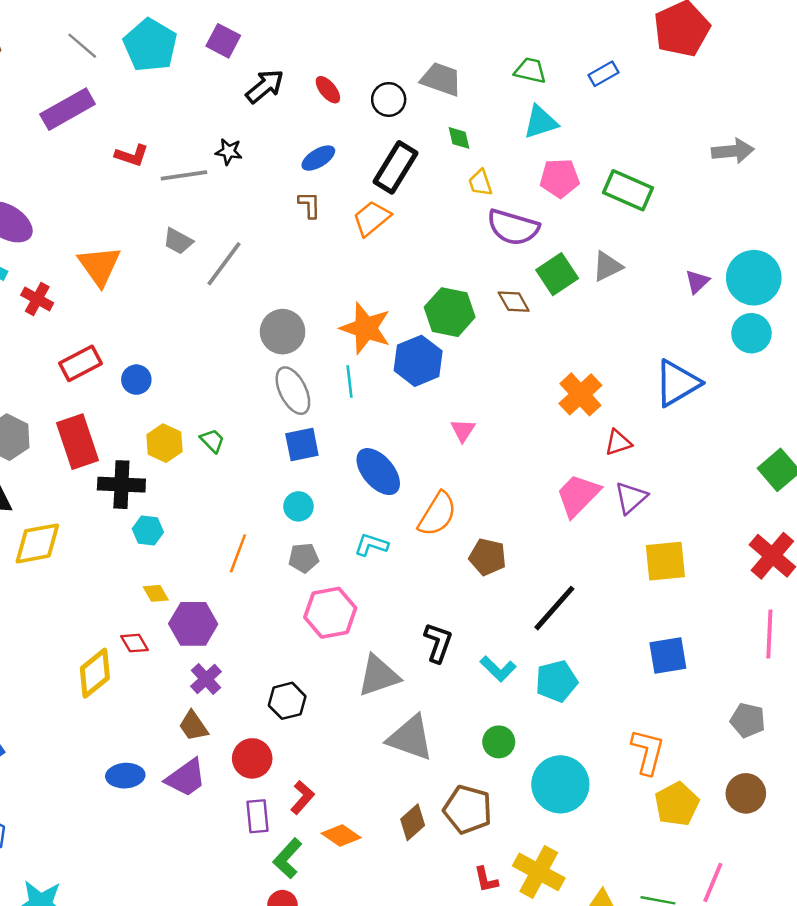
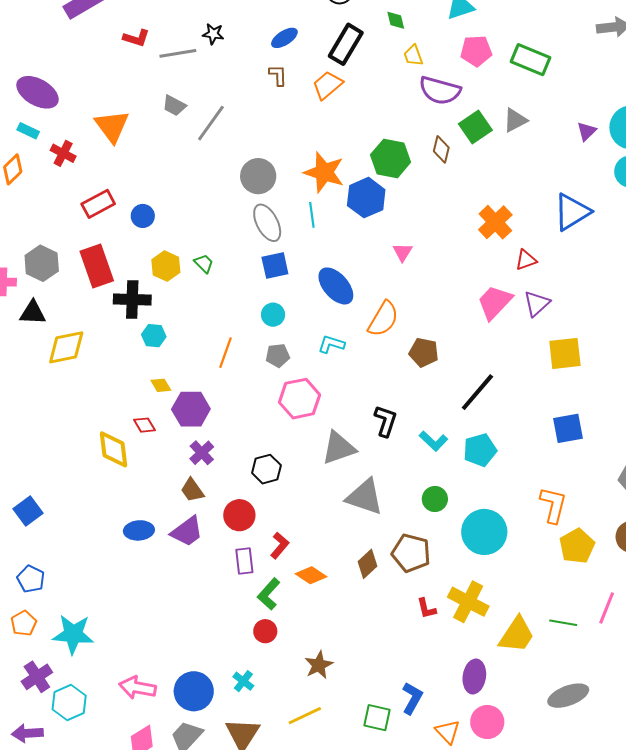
brown diamond: (514, 302) -> (441, 149), turned 44
yellow diamond: (95, 673) -> (114, 449), turned -57

